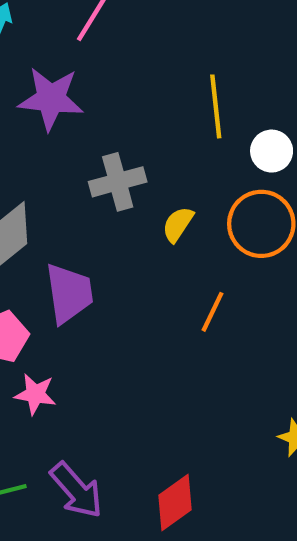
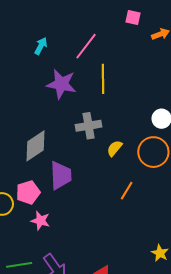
yellow line: (216, 106) -> (103, 79), moved

